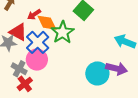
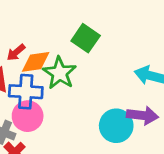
orange diamond: (47, 23) -> (36, 62), turned -65
blue cross: (38, 42) -> (26, 92), turned -35

